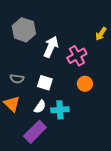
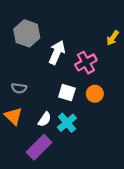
white square: (45, 83) -> (67, 93), moved
cyan cross: (60, 110) -> (67, 123), turned -36

